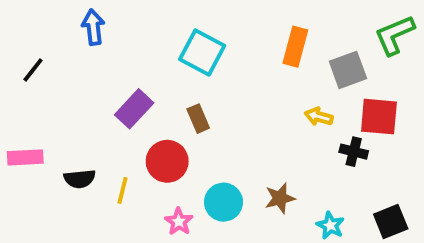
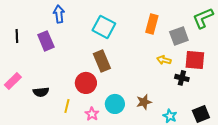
blue arrow: (93, 27) -> (59, 14), moved
black line: (33, 70) -> (17, 36), turned -40
purple rectangle: (134, 109) -> (46, 41), moved, turned -66
brown rectangle: (198, 119) -> (102, 61), size x1.5
pink rectangle: (25, 157) -> (13, 81), turned -42
yellow line: (122, 190) -> (67, 106), moved

